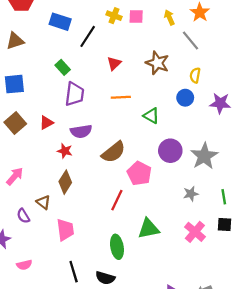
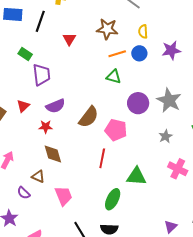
orange line: (121, 97) -> (117, 54), moved
brown diamond: (65, 182) -> (53, 154), turned -35
green triangle: (149, 229) -> (136, 176), turned 30
green ellipse: (117, 247) -> (113, 199), turned 50

